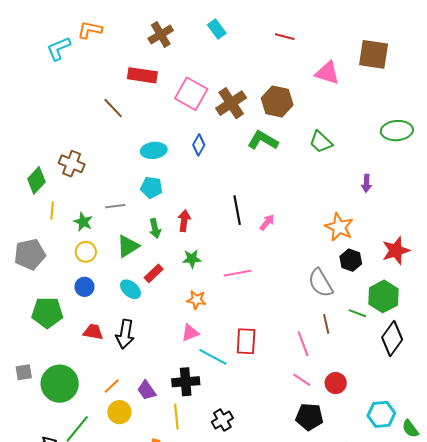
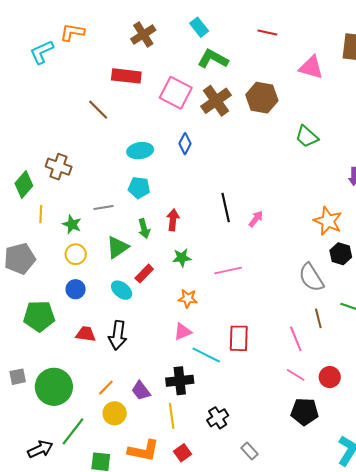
green L-shape: (263, 140) -> (213, 59), moved

